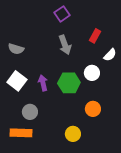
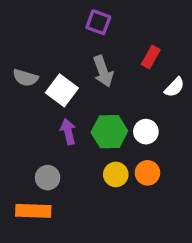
purple square: (62, 14) -> (98, 22), turned -35
white circle: (92, 73) -> (146, 132), moved
white square: (17, 81) -> (62, 90), moved
yellow circle: (73, 134) -> (116, 174), moved

